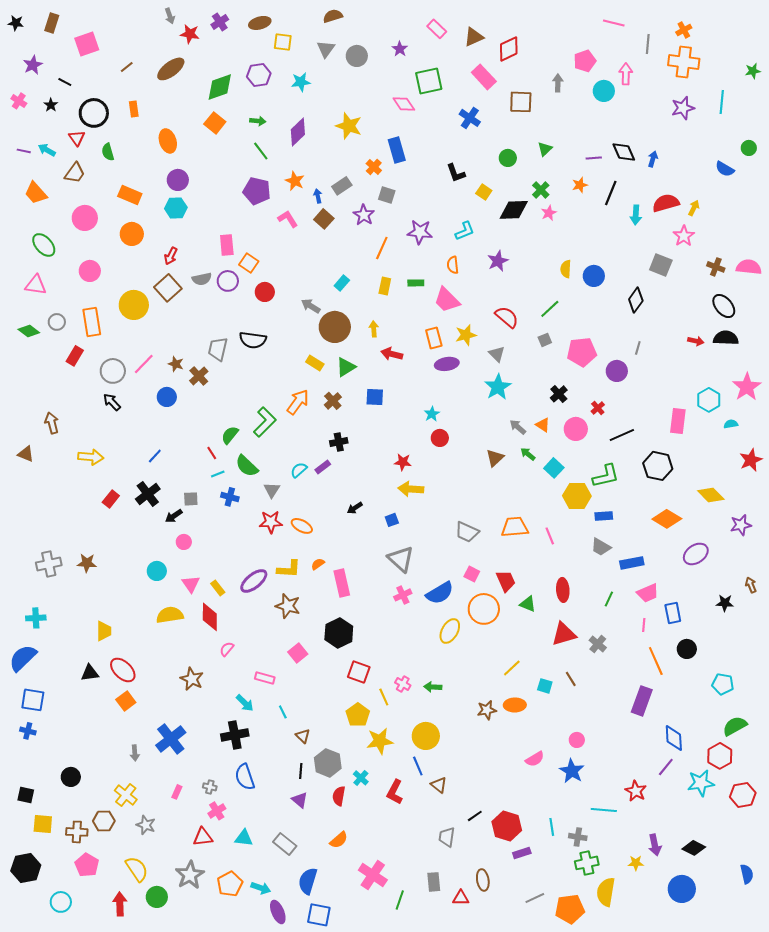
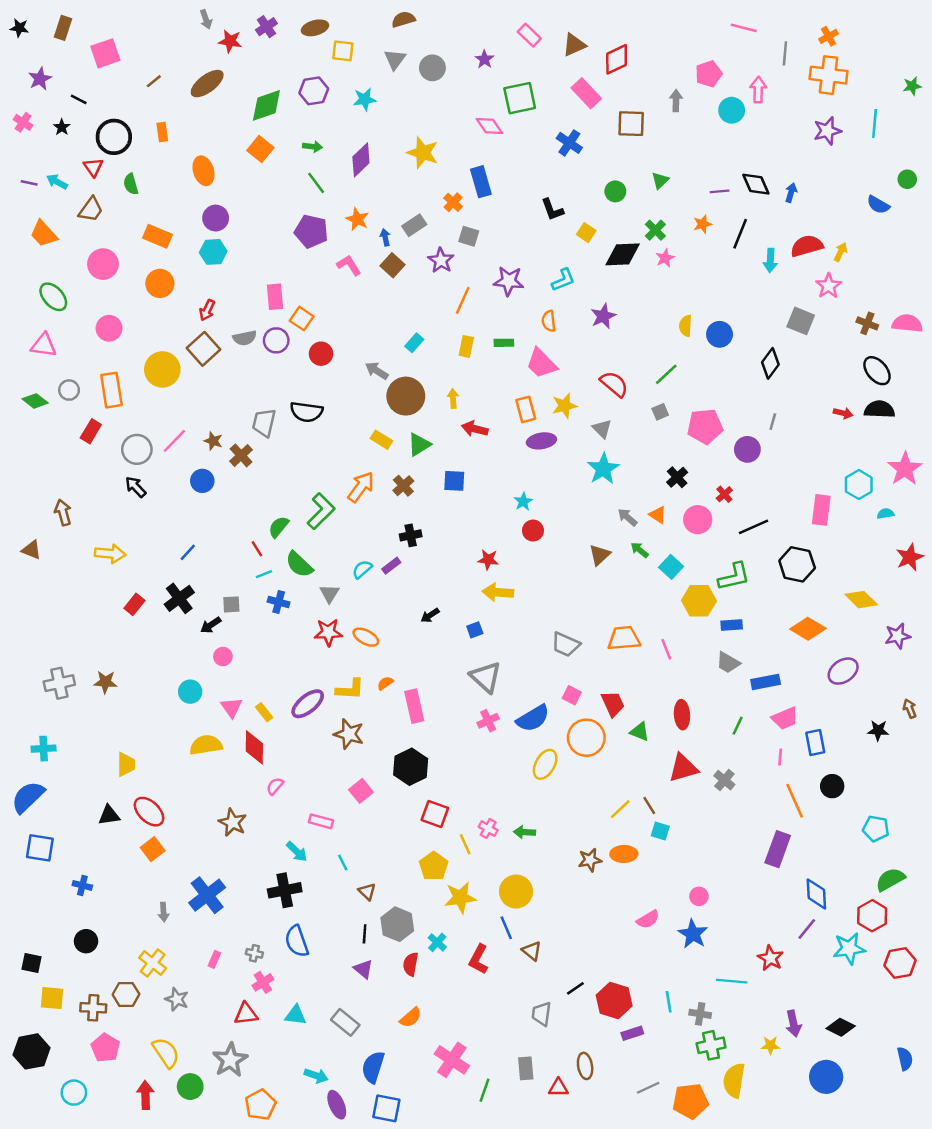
brown line: (571, 679) -> (649, 806), moved
blue cross: (28, 731) -> (82, 885), moved
orange pentagon: (230, 884) -> (260, 1105), moved

